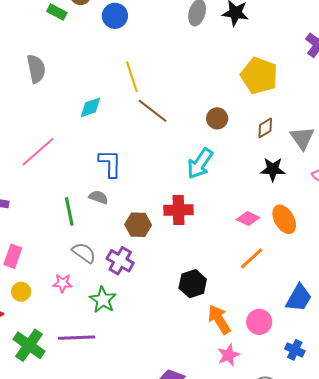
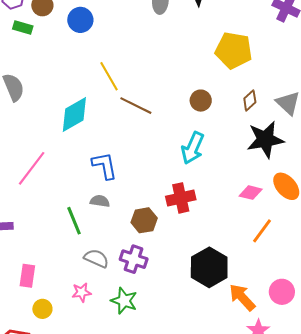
cyan diamond: (90, 107) -> (74, 114), size x1.5
black star: (273, 169) -> (265, 140), size x1.5
black hexagon: (193, 284) -> (209, 267), size x1.4

